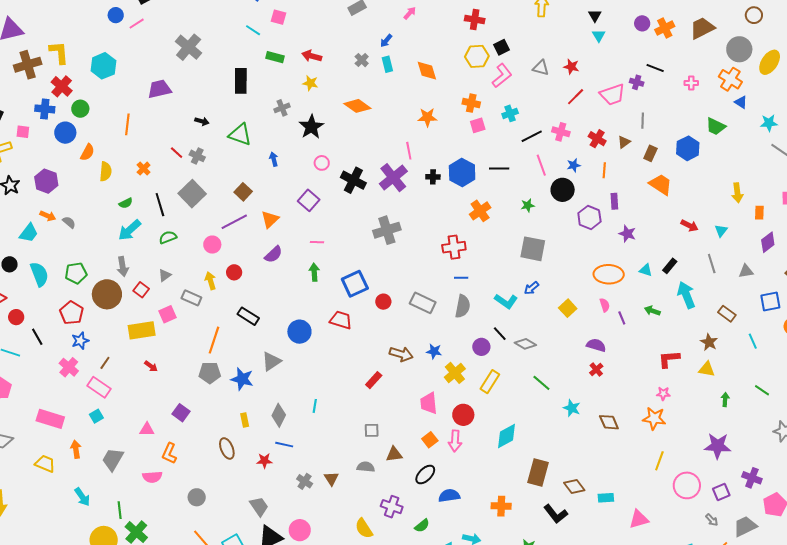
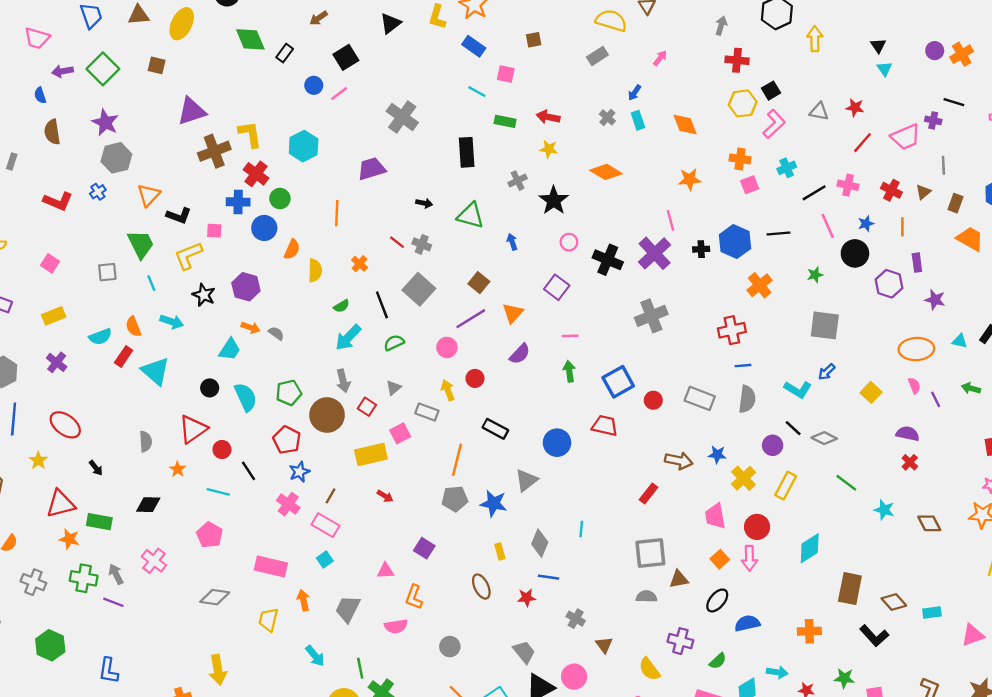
gray square: (372, 430) -> (650, 553), size x1.8
yellow trapezoid: (45, 464) -> (268, 620), turned -95
brown triangle: (331, 479) -> (604, 645), moved

